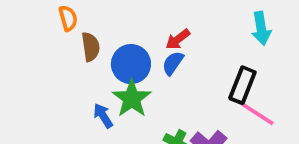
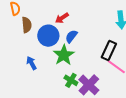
red arrow: (178, 39) -> (62, 18), moved
green star: (132, 99) -> (64, 55), moved

